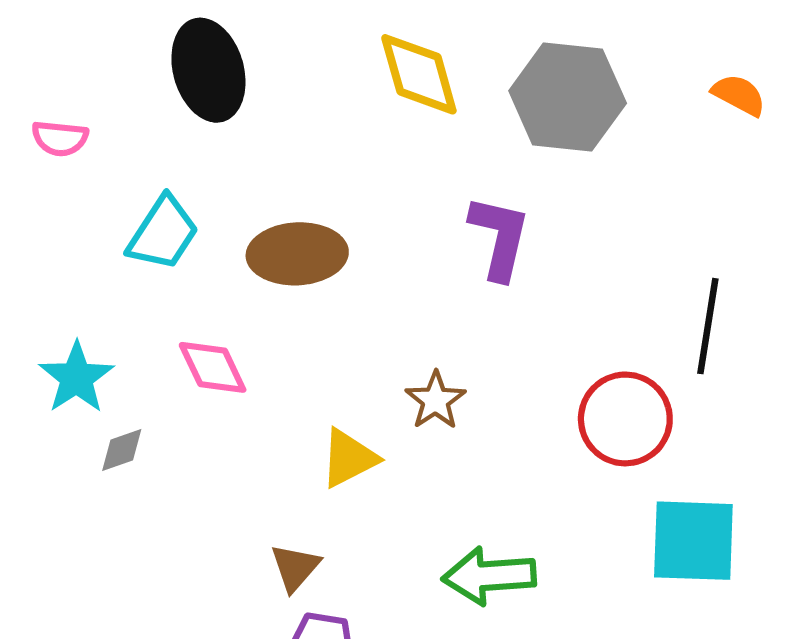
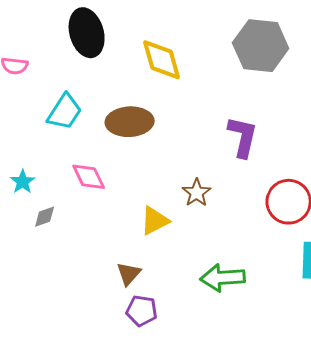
yellow diamond: (419, 74) -> (162, 60), moved
purple L-shape: (499, 237) -> (243, 137), moved
cyan star: (76, 378) -> (23, 182), size x0.7

